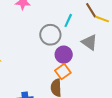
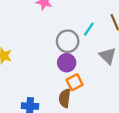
purple circle: (64, 55) -> (67, 63), moved

